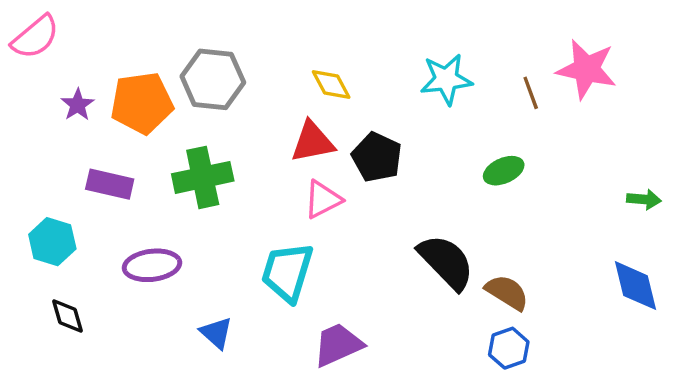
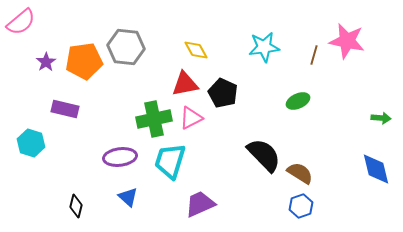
brown line: (531, 93) -> (314, 55), turned 36
green cross: (203, 177) -> (154, 119), moved
purple ellipse: (152, 265) -> (120, 157), moved
black diamond: (67, 316) -> (76, 206), moved, turned 30

